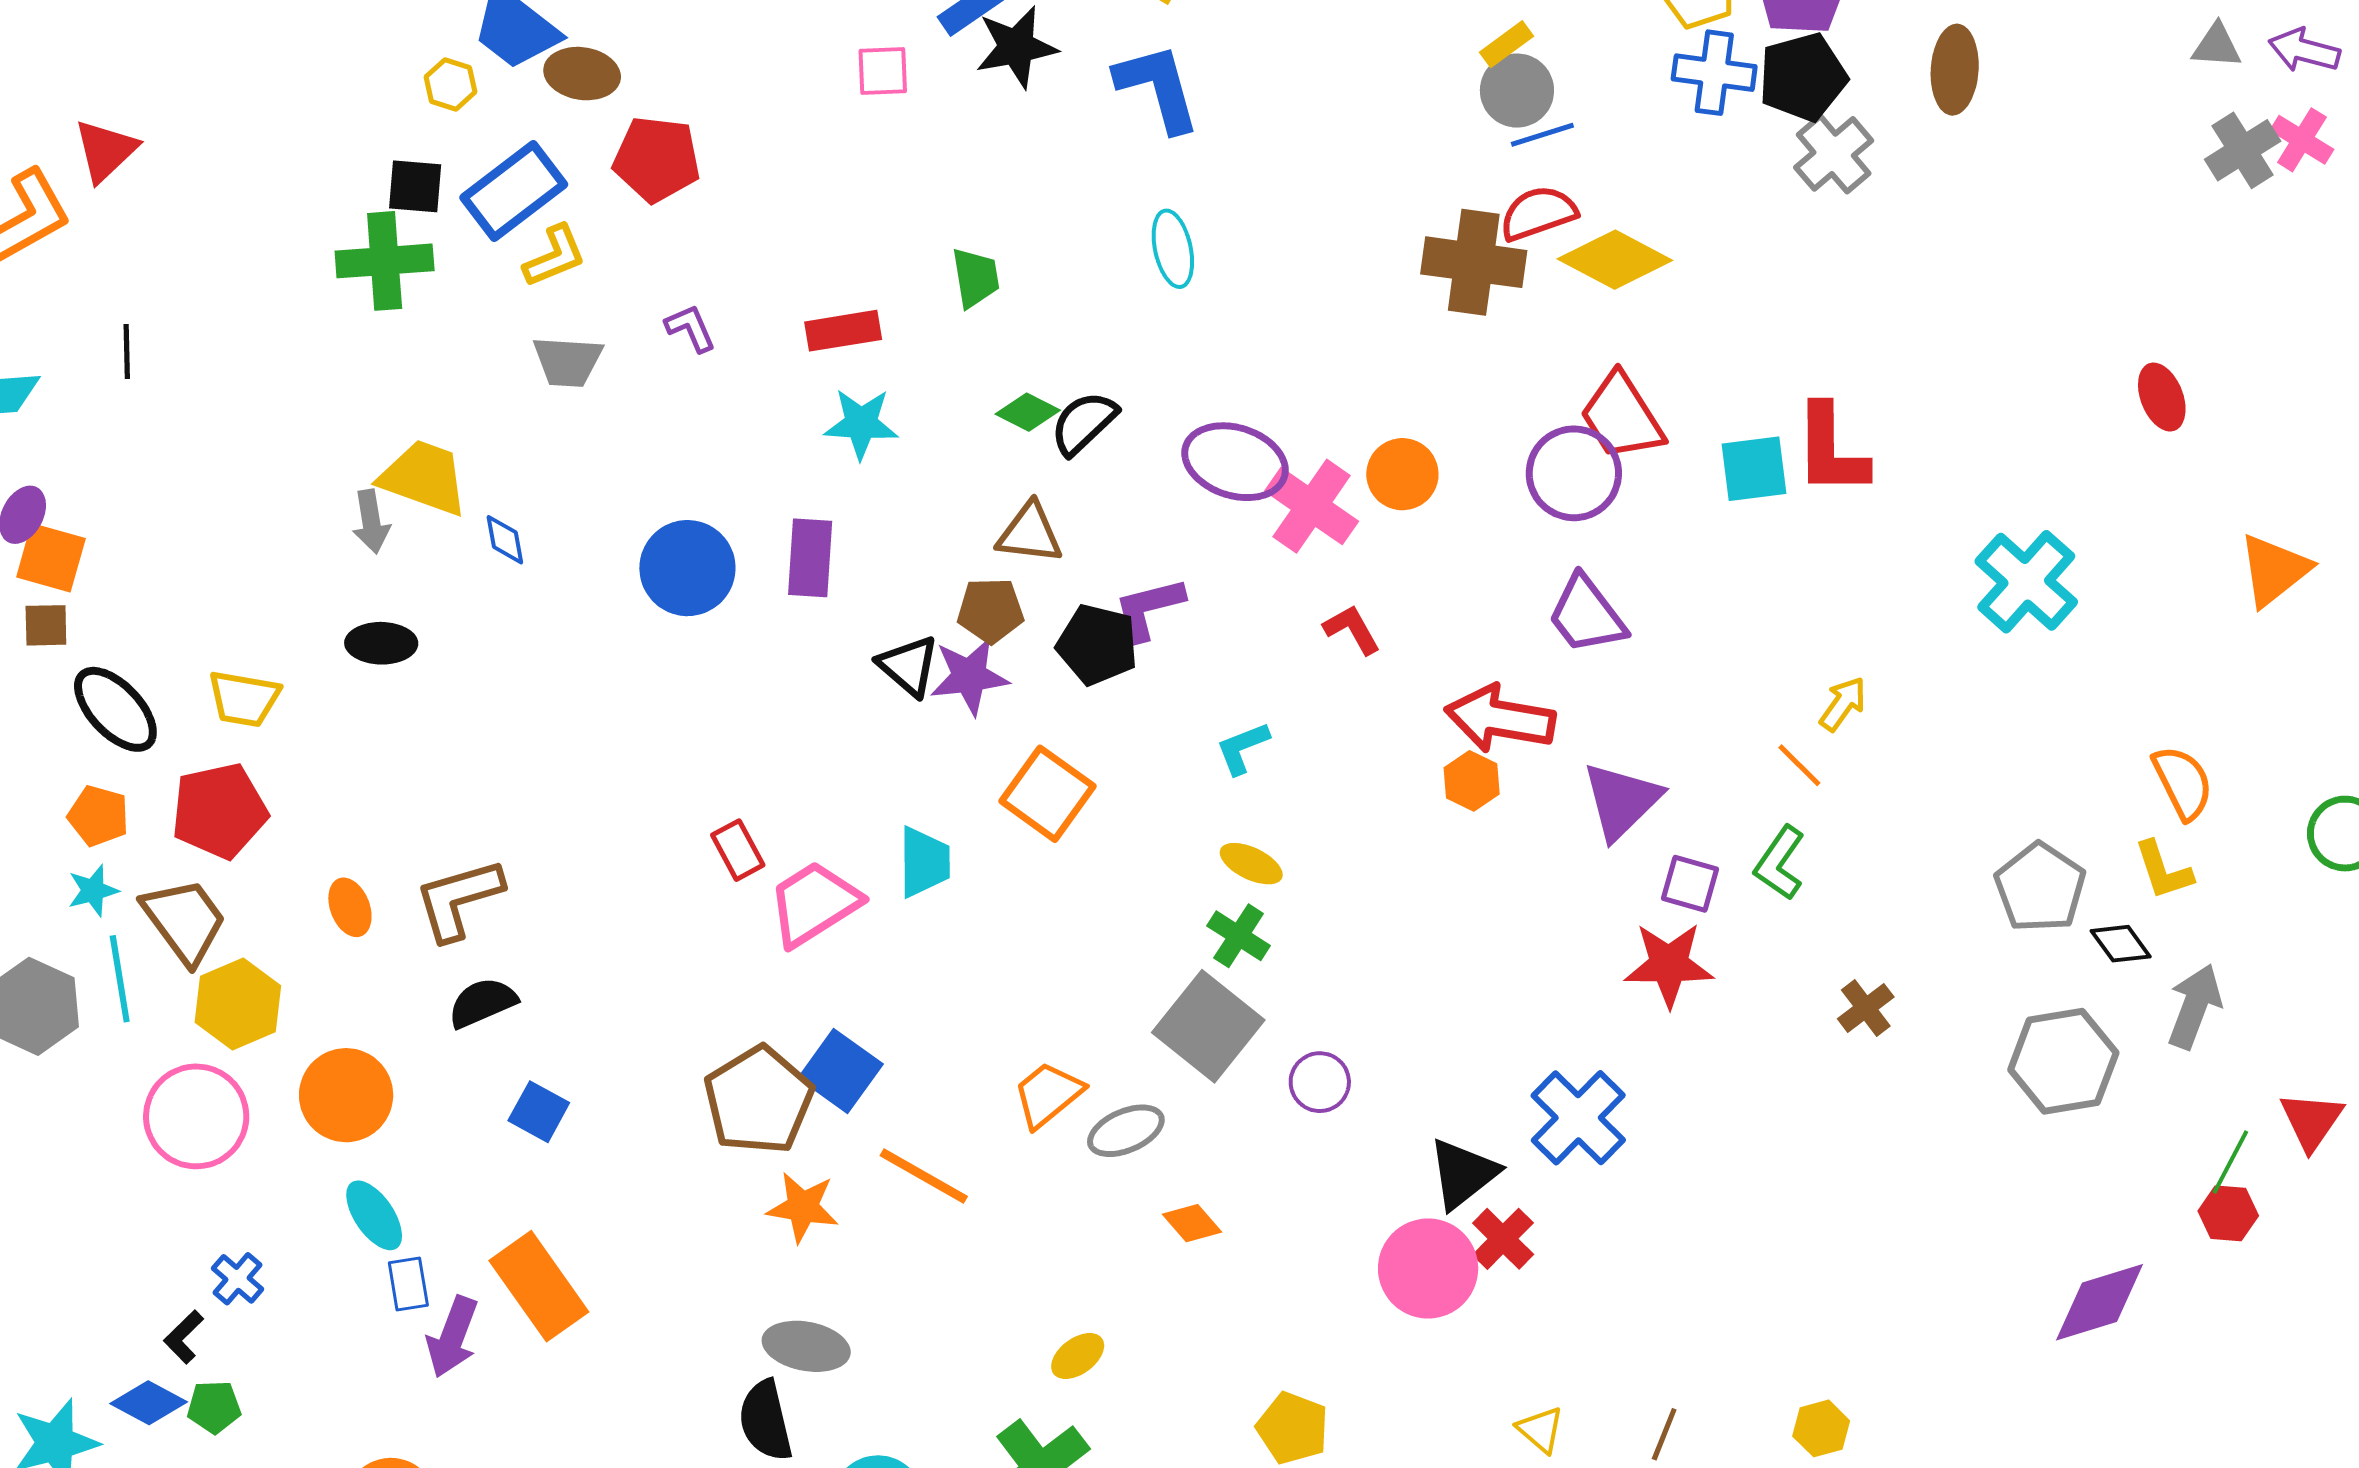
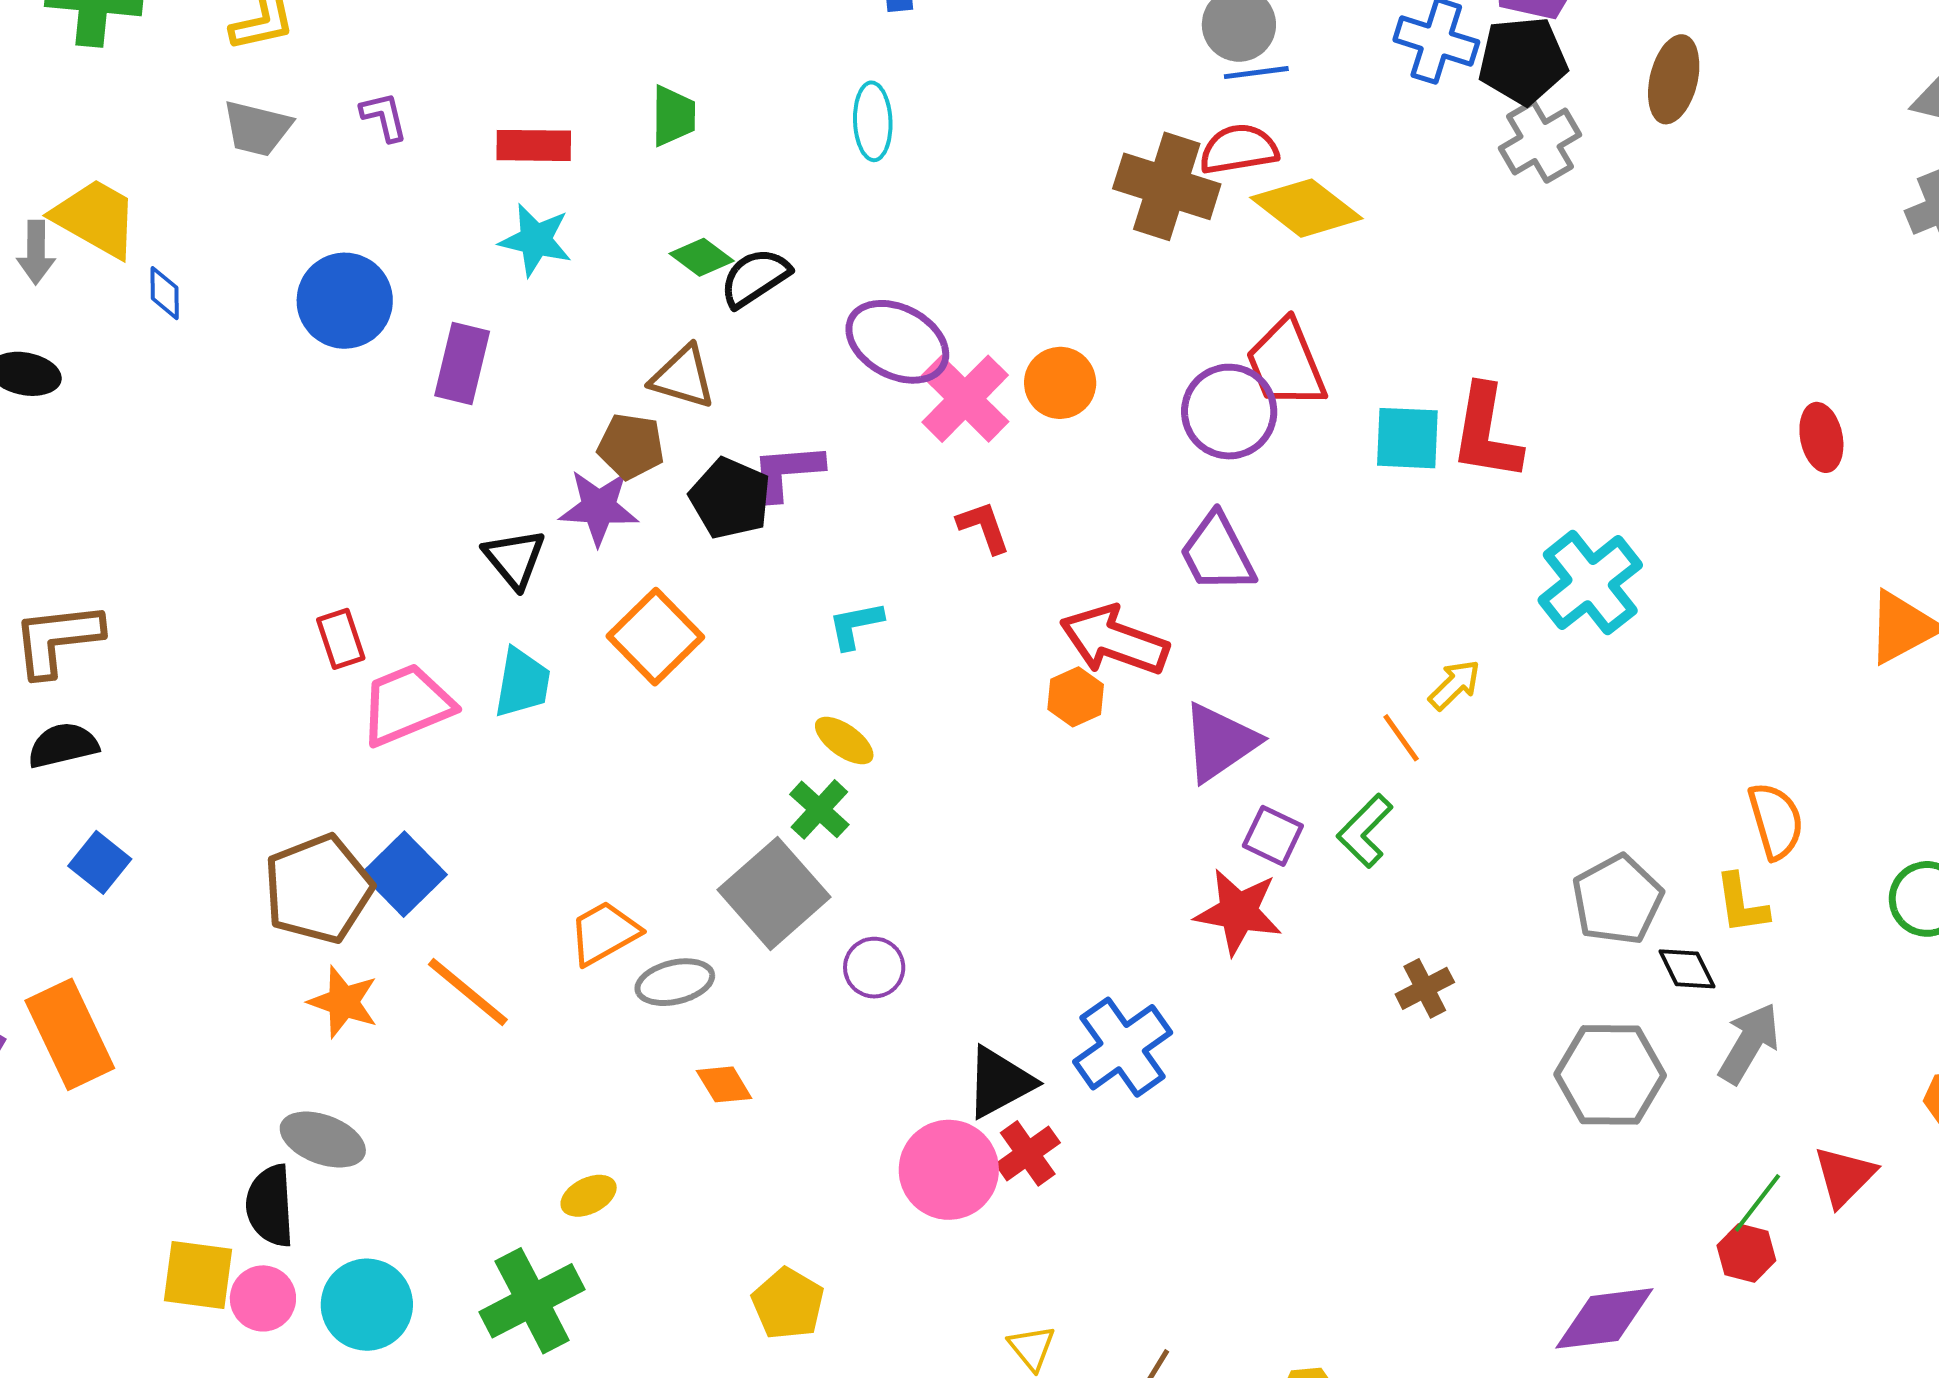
blue circle: (687, 568) -> (345, 301), moved
cyan cross: (2026, 582) -> (1590, 583), moved
black triangle: (908, 666) -> (514, 558), moved

